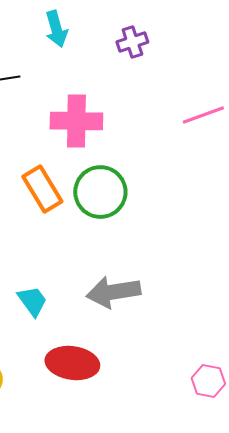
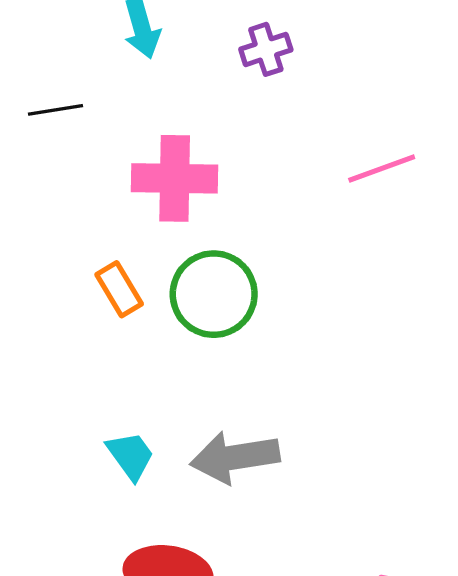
orange rectangle: (42, 189) -> (119, 289), size x0.7
cyan trapezoid: (32, 301) -> (130, 456), moved

